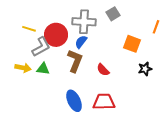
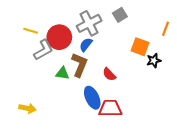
gray cross: (84, 22) -> (89, 23), turned -30
yellow arrow: (23, 68) -> (27, 108), moved
green triangle: (43, 69) -> (62, 73), moved
black star: (145, 69) -> (154, 61), moved
blue ellipse: (74, 101) -> (92, 98), moved

